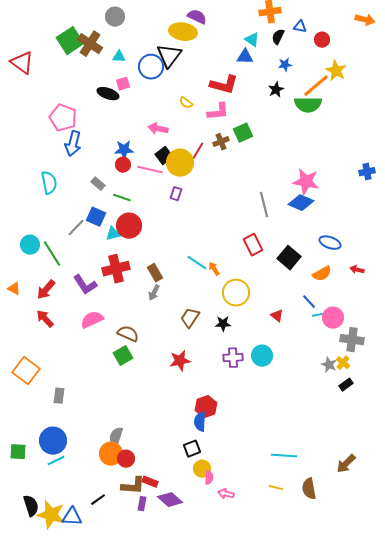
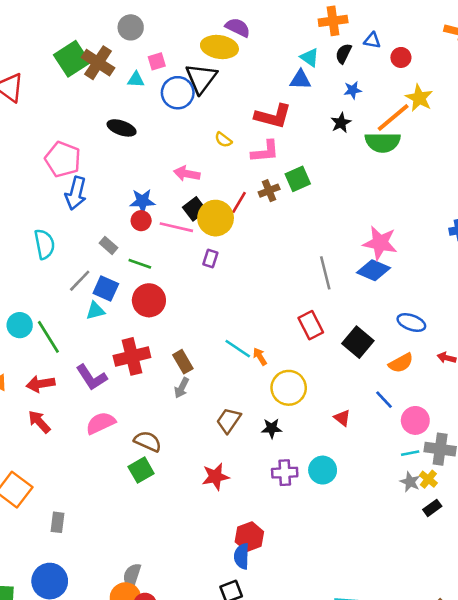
pink square: (123, 84) -> (157, 61), moved
gray line: (76, 228) -> (80, 281), moved
cyan triangle: (113, 234) -> (95, 311), moved
red arrow: (46, 290) -> (41, 384), turned 40
cyan line: (319, 315) -> (410, 453), moved

